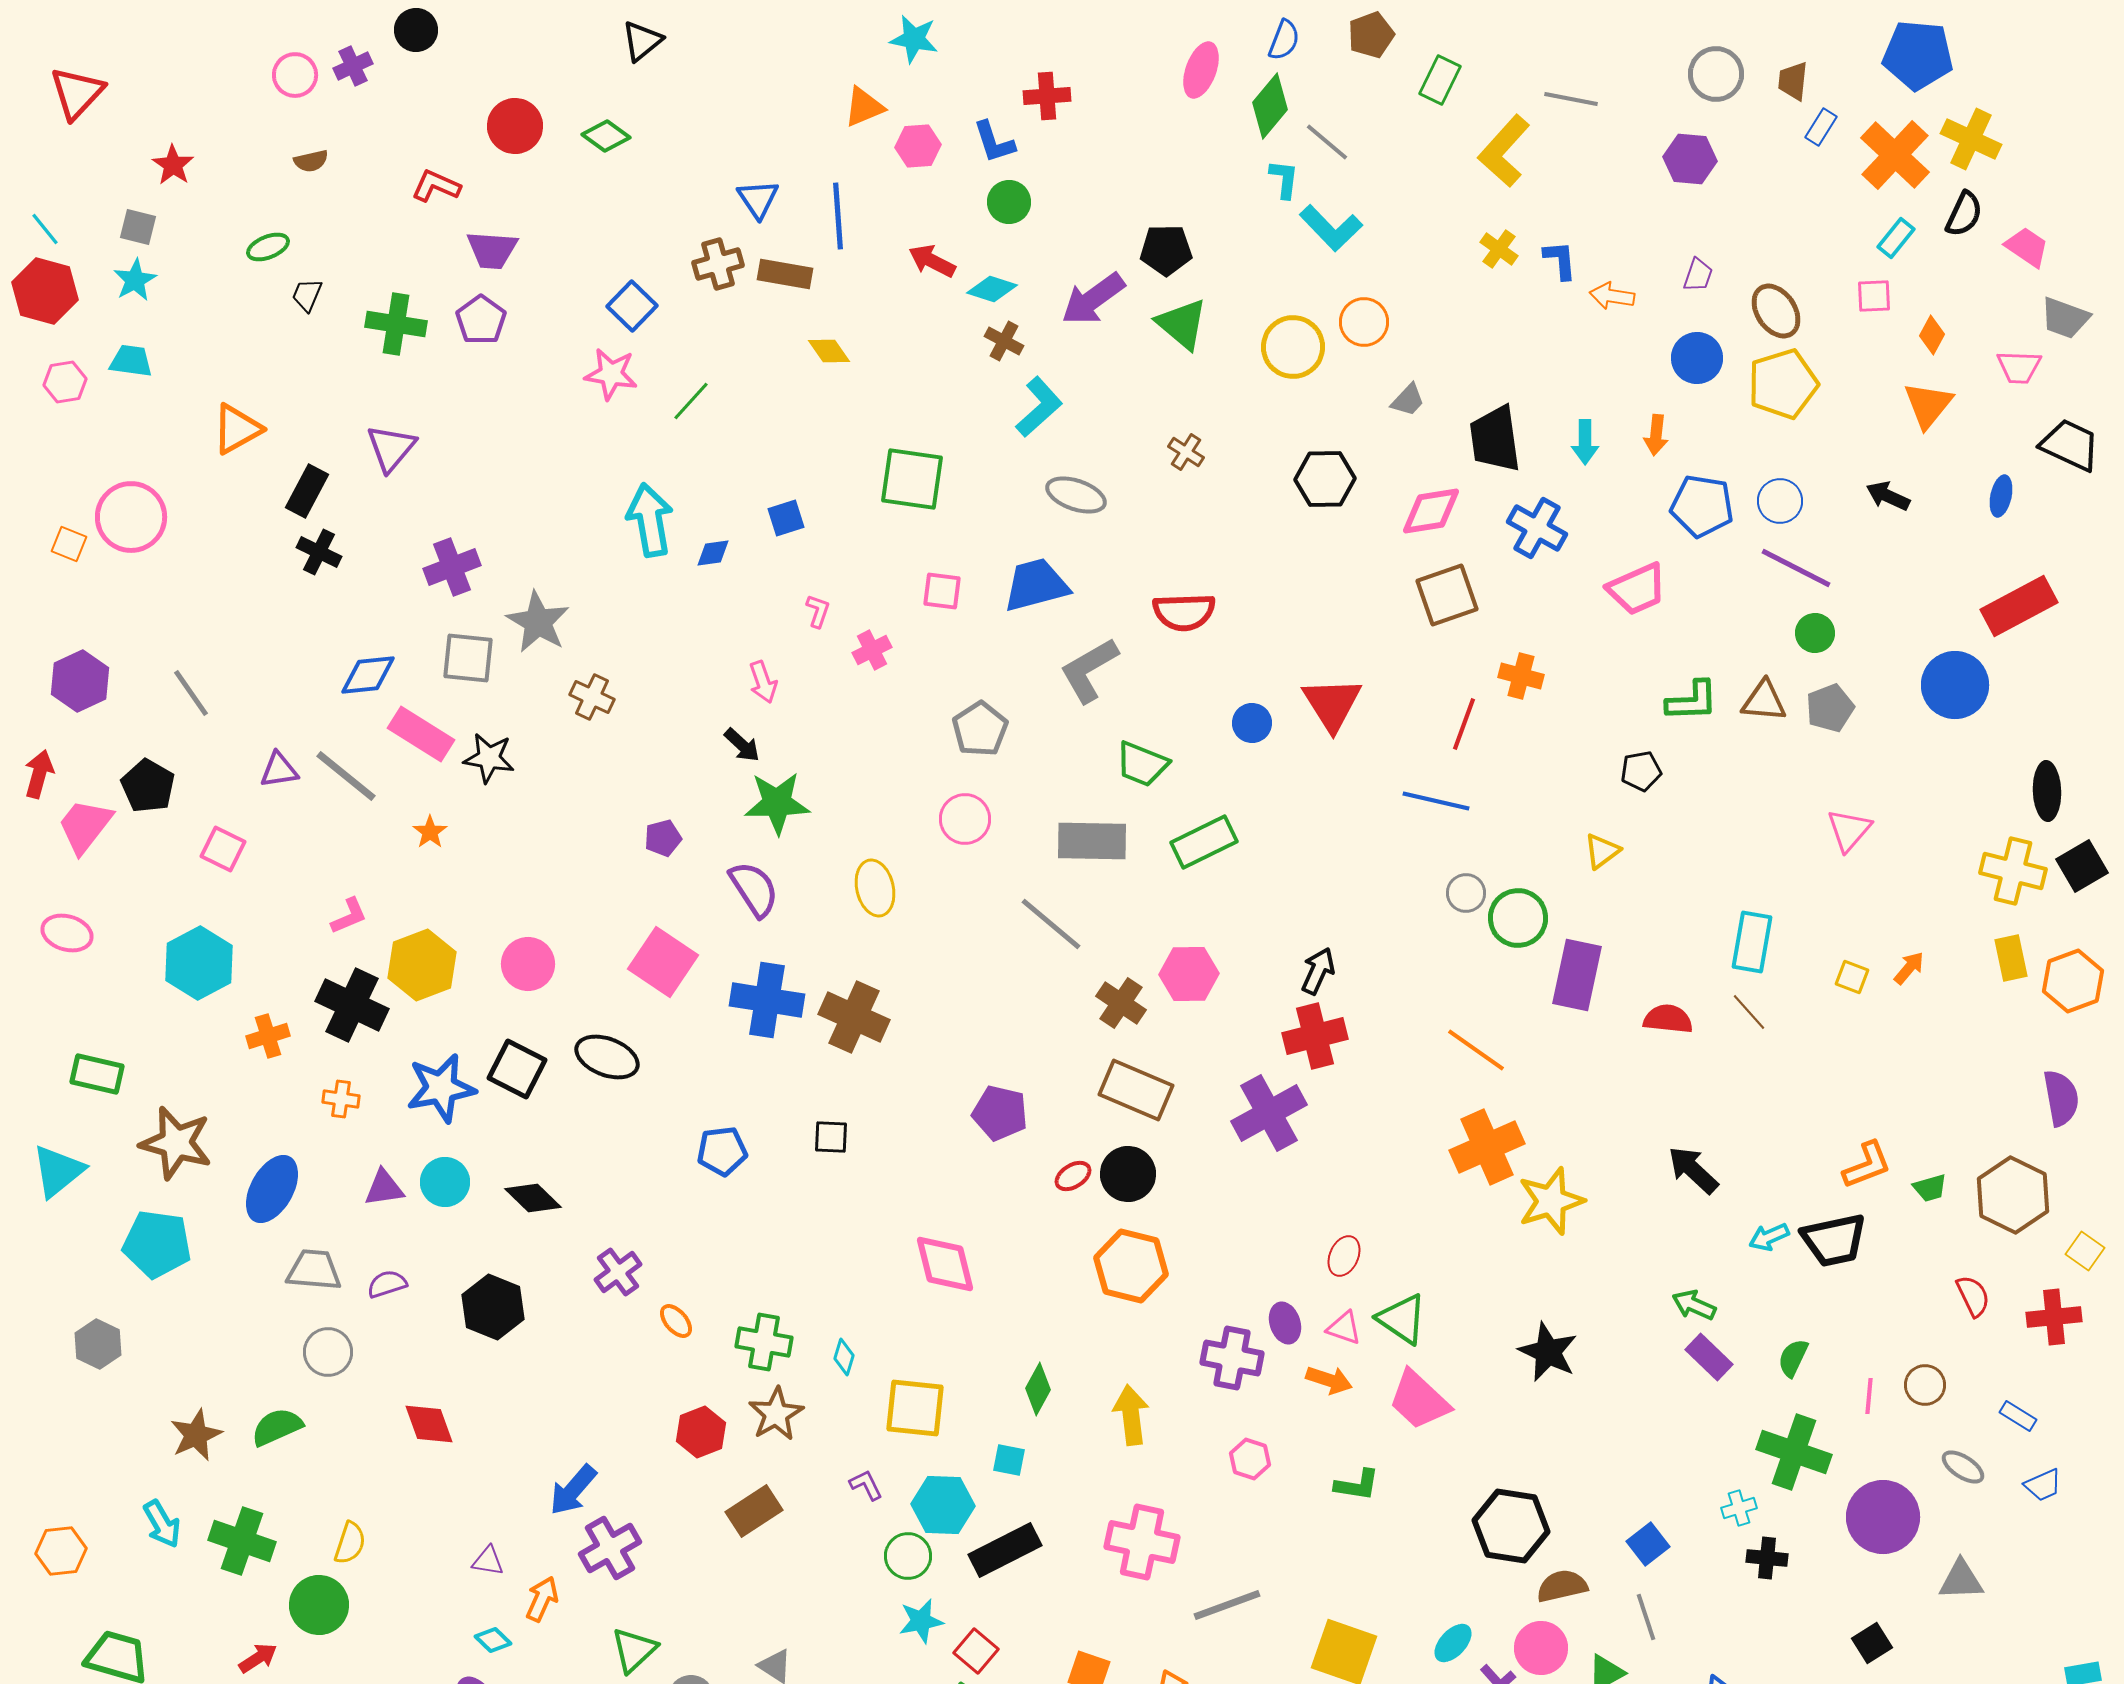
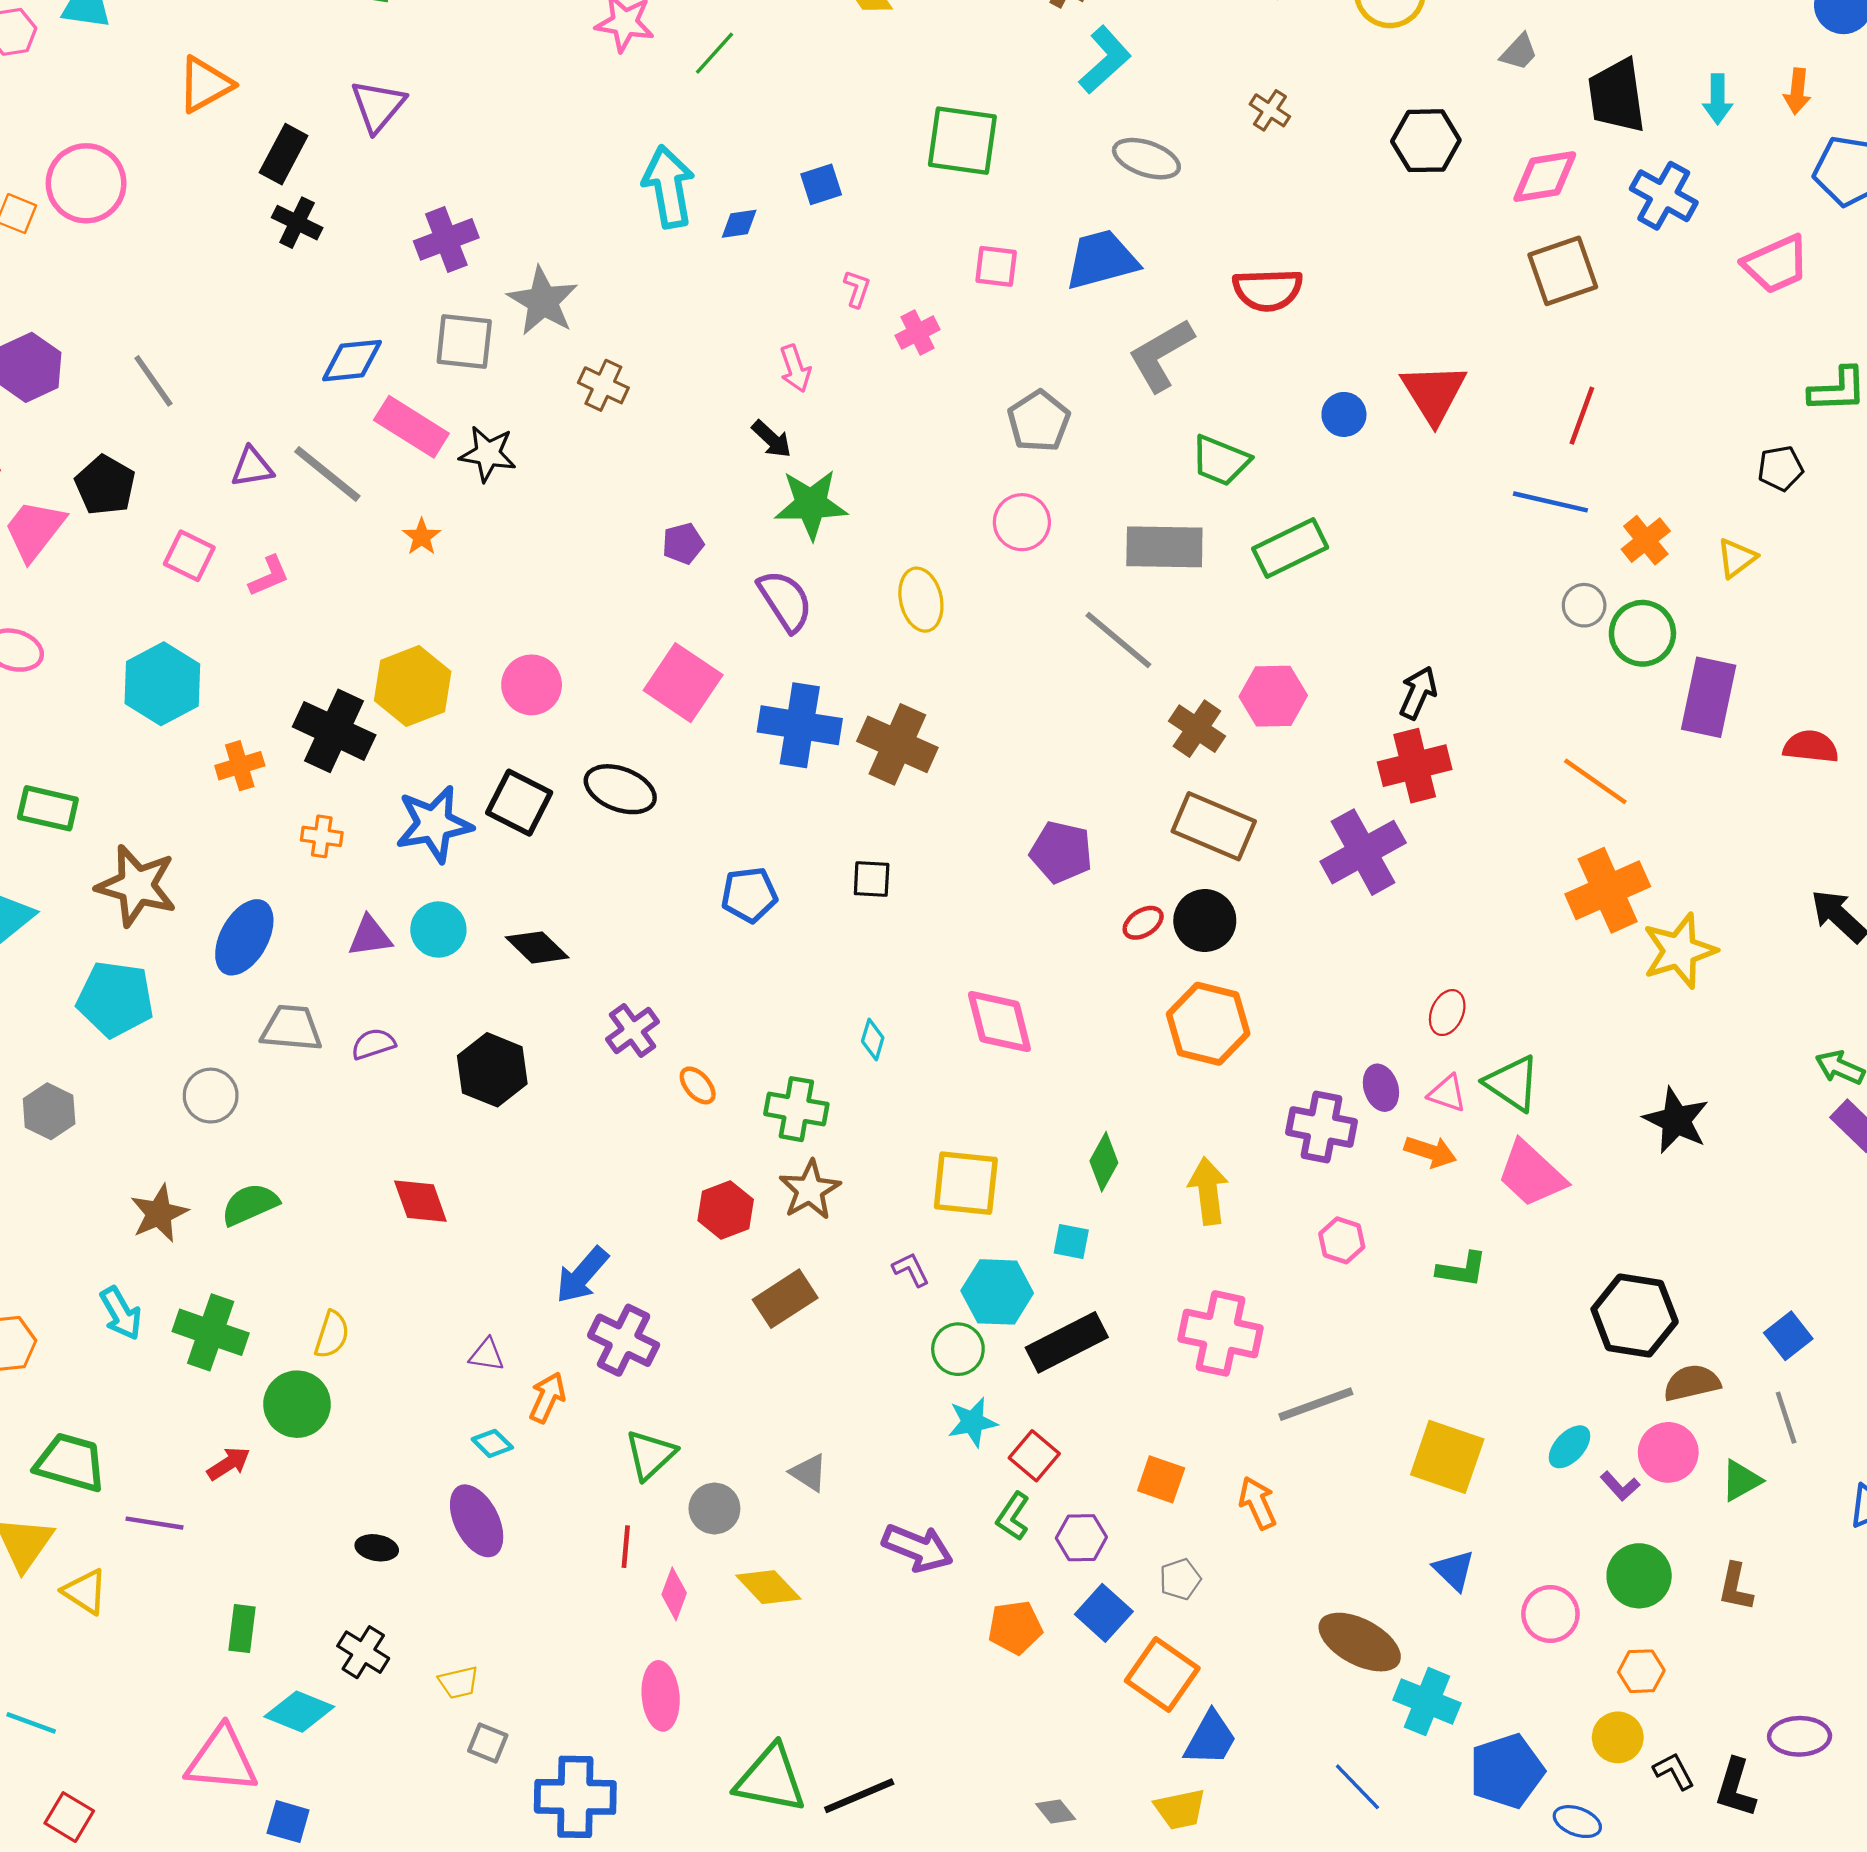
orange cross: (1521, 676) -> (1646, 540), moved, turned 36
pink L-shape: (349, 916) -> (269, 576), moved
gray circle: (328, 1352) -> (211, 1096), moved
cyan diamond: (844, 1357) -> (873, 1039), moved
purple cross: (610, 1548) -> (624, 1340), turned -34

